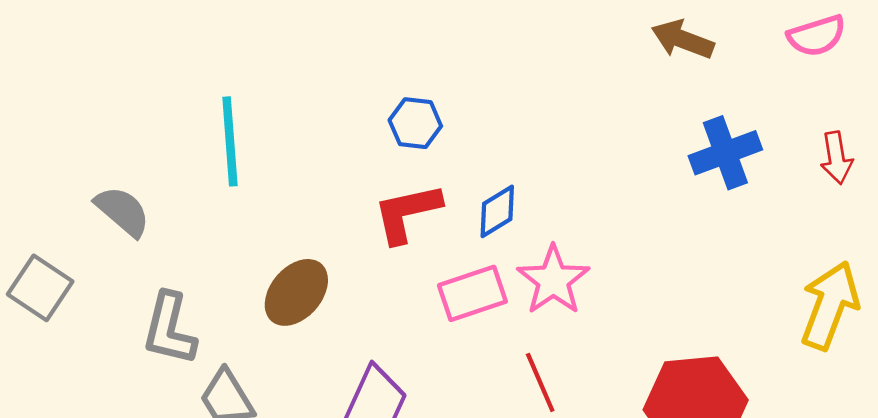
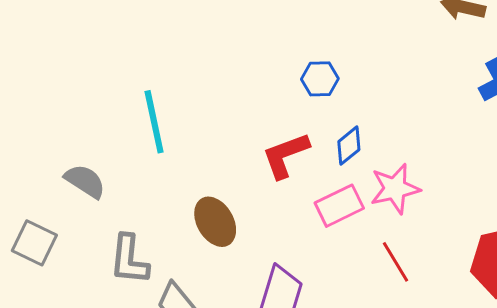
blue hexagon: (415, 123) -> (320, 79), moved
pink star: (553, 280) -> (395, 189), turned 30
brown ellipse: (296, 292) -> (215, 222), turned -63

